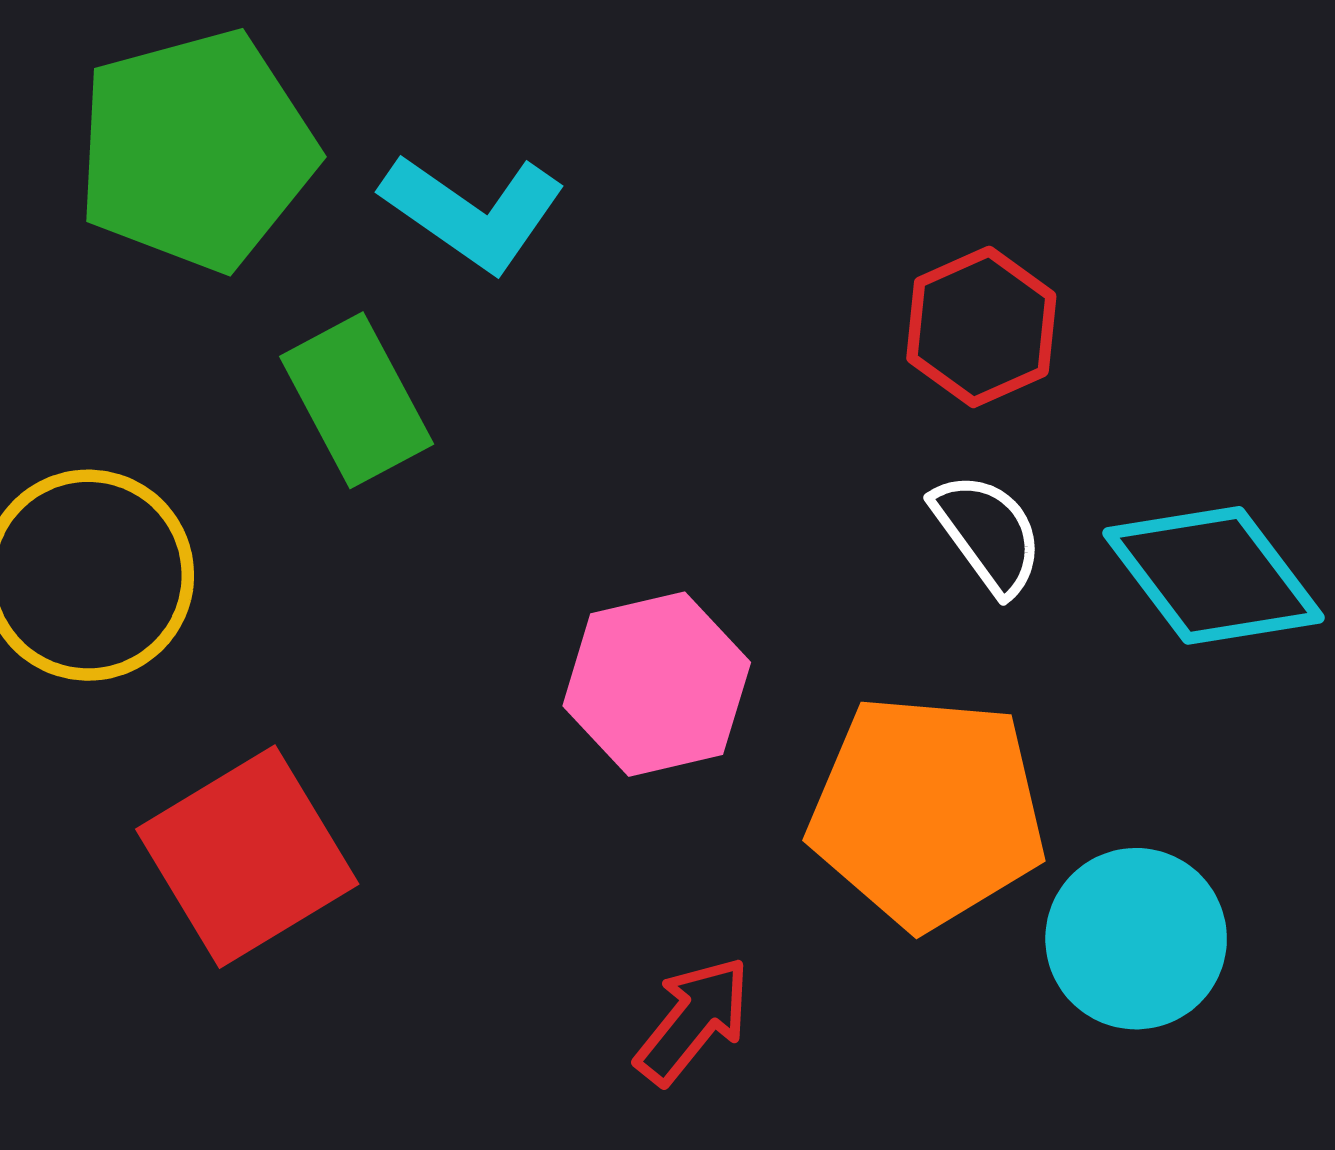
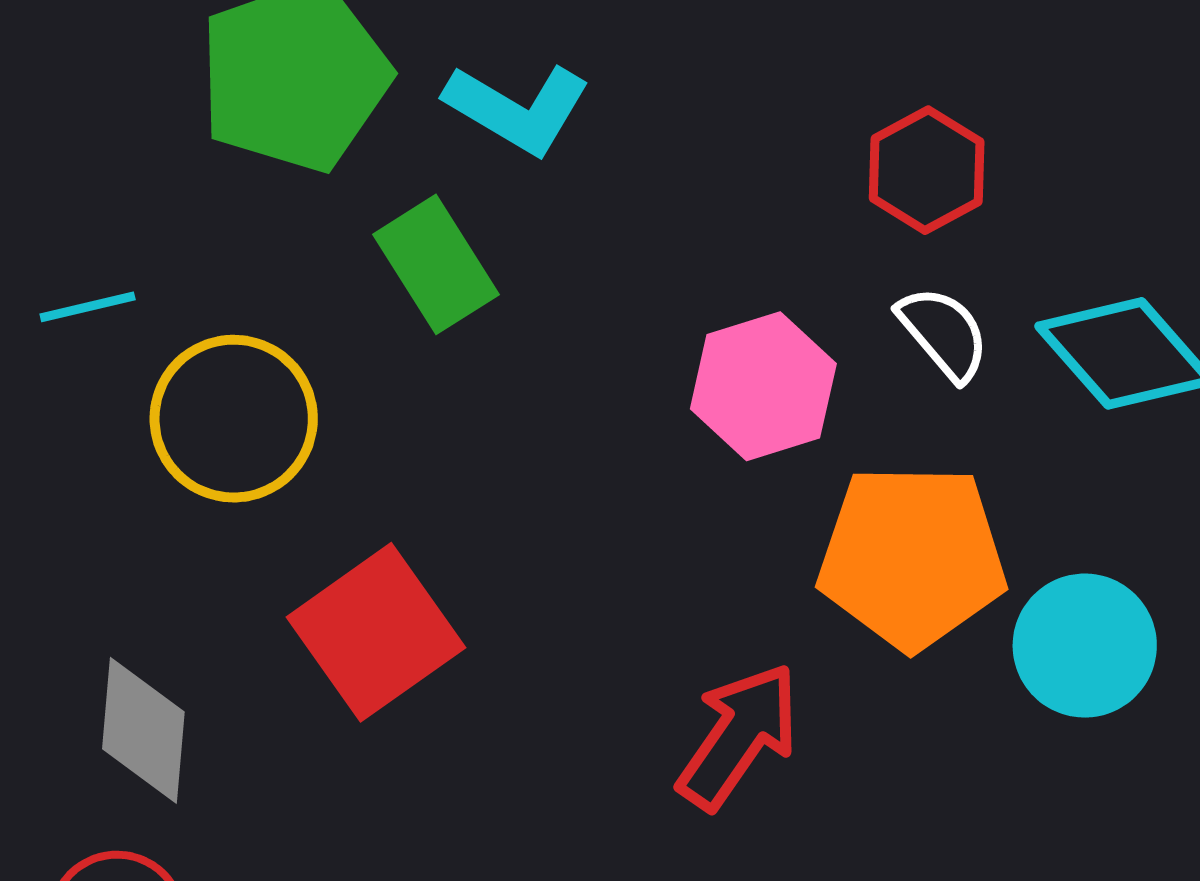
pink hexagon: (657, 684) -> (763, 386), moved
red arrow: (693, 1020) -> (739, 736), size x1.4

